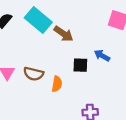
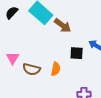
brown semicircle: (34, 74) -> (31, 69), moved

